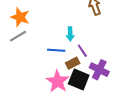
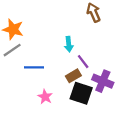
blue line: (56, 50) -> (34, 67), moved
pink star: (58, 81) -> (45, 97), moved, size x0.6

